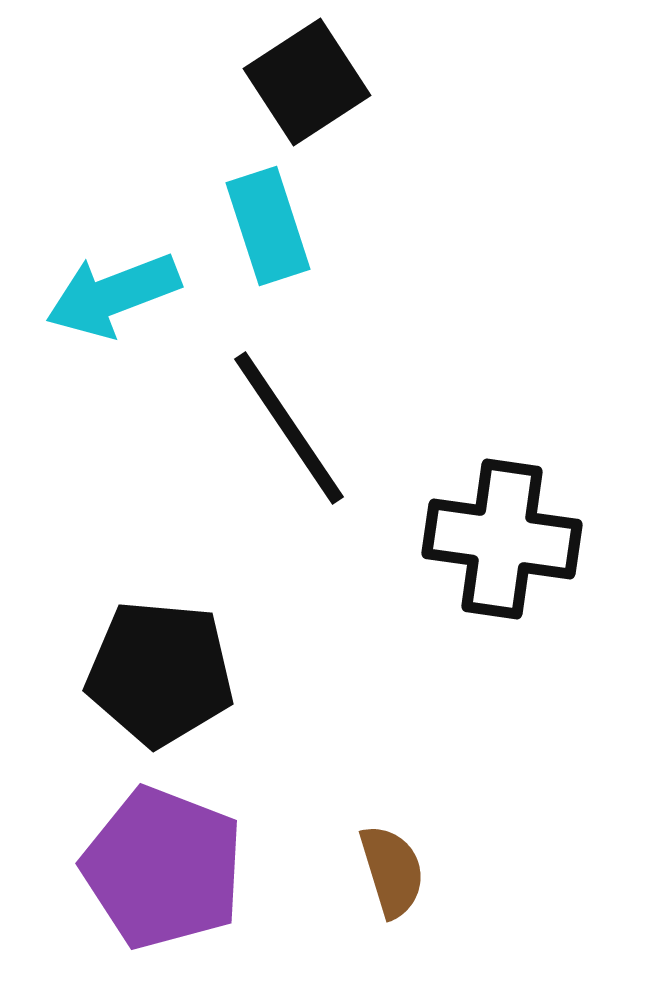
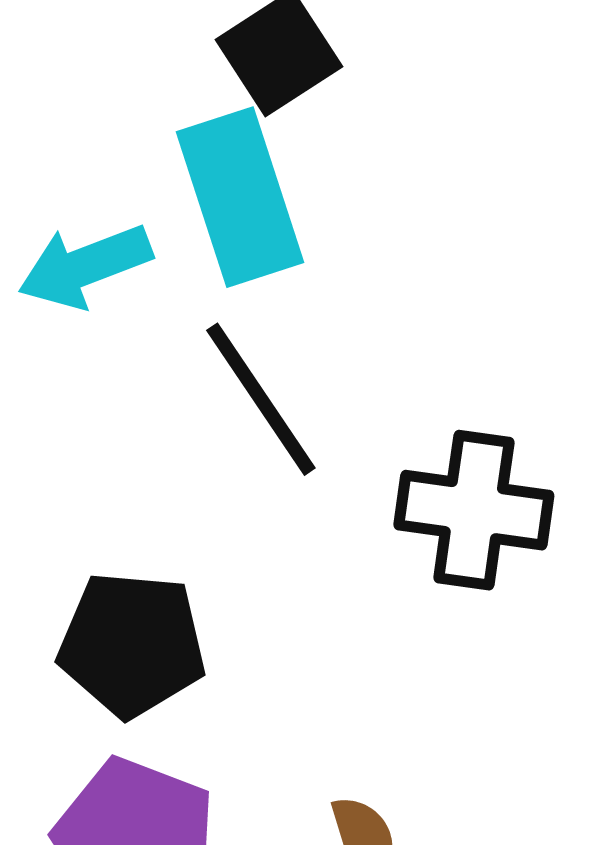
cyan rectangle: (268, 226) -> (240, 197), size x1.5

